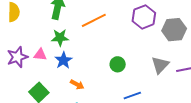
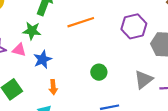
green star: (60, 38) -> (32, 31), moved
orange arrow: (77, 85) -> (53, 87), turned 48

